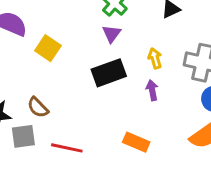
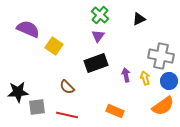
yellow arrow: (155, 58) -> (145, 78), moved
brown semicircle: (38, 107) -> (67, 87), moved

